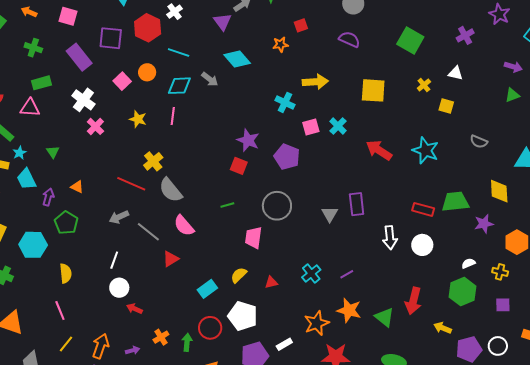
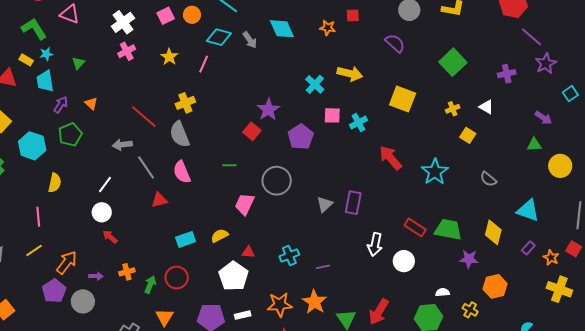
yellow cross: (153, 161) -> (185, 103), moved
white pentagon: (243, 316) -> (233, 276), moved

